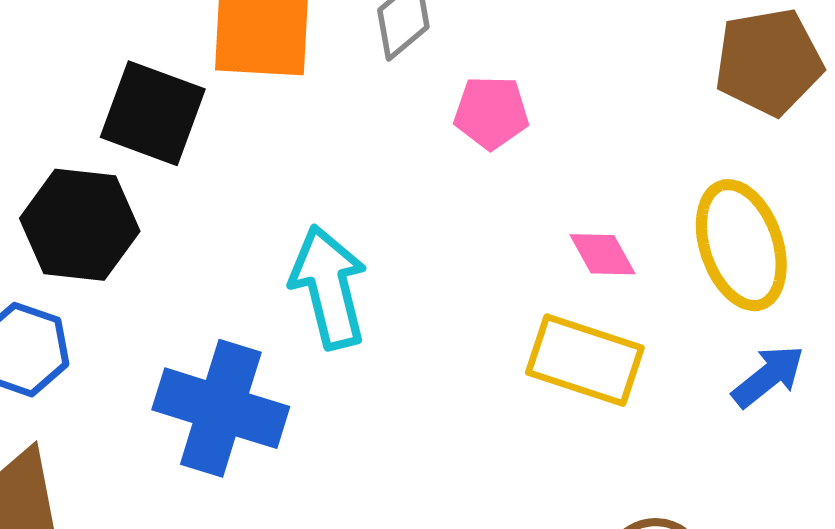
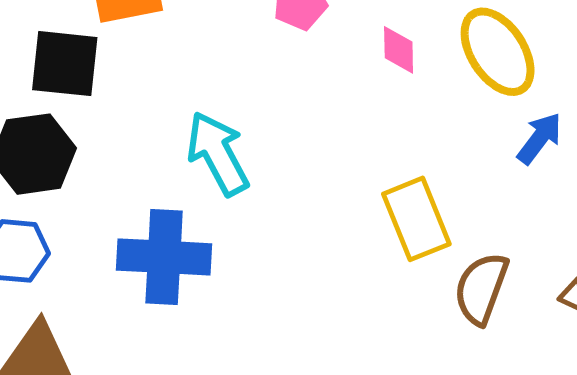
pink diamond: (603, 254) -> (399, 50), moved, turned 42
yellow rectangle: (585, 360) -> (416, 219), moved, turned 64

